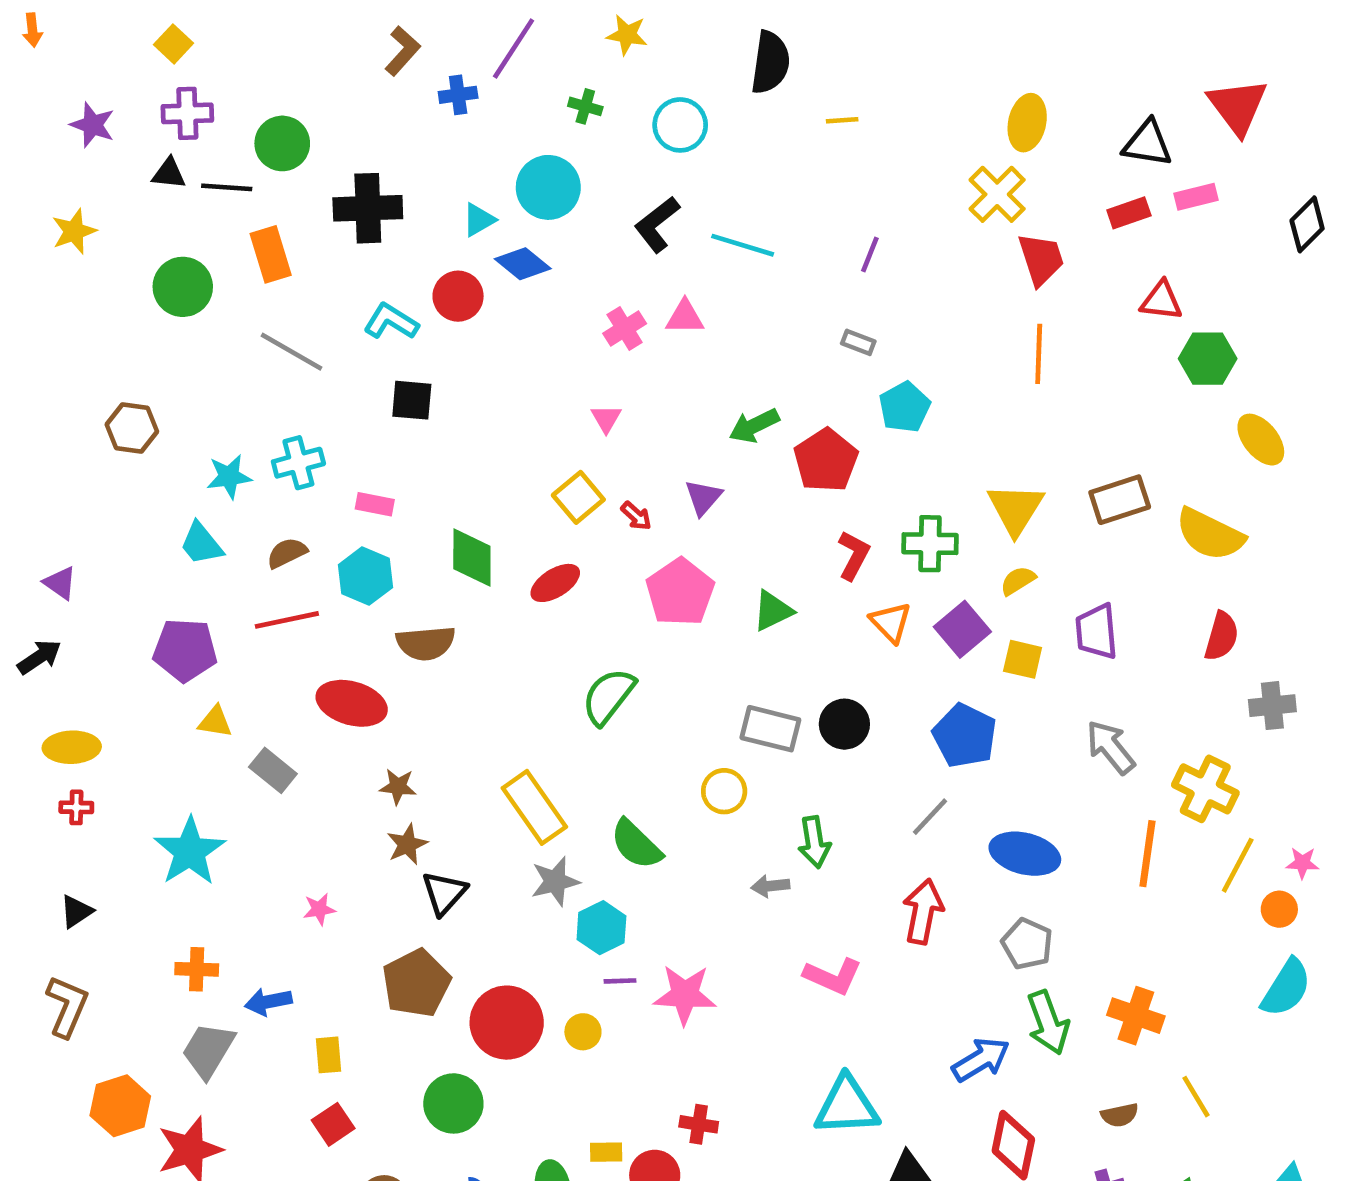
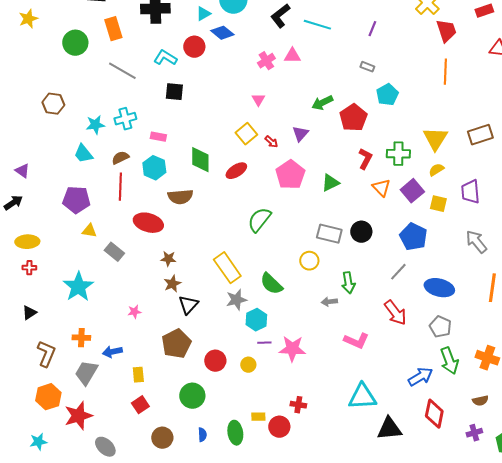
red line: (287, 620) -> (120, 187), turned -76
red arrow: (923, 911) -> (395, 313), turned 132
brown L-shape: (67, 1006) -> (46, 354), moved
red circle: (507, 1023) -> (215, 361), size x0.7

